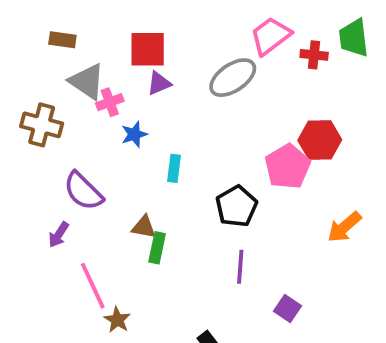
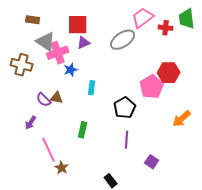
pink cross: (110, 102) -> (58, 53), size x1.5
purple semicircle: (83, 191) -> (44, 100), size x0.7
brown triangle: (144, 227) -> (57, 98), moved

